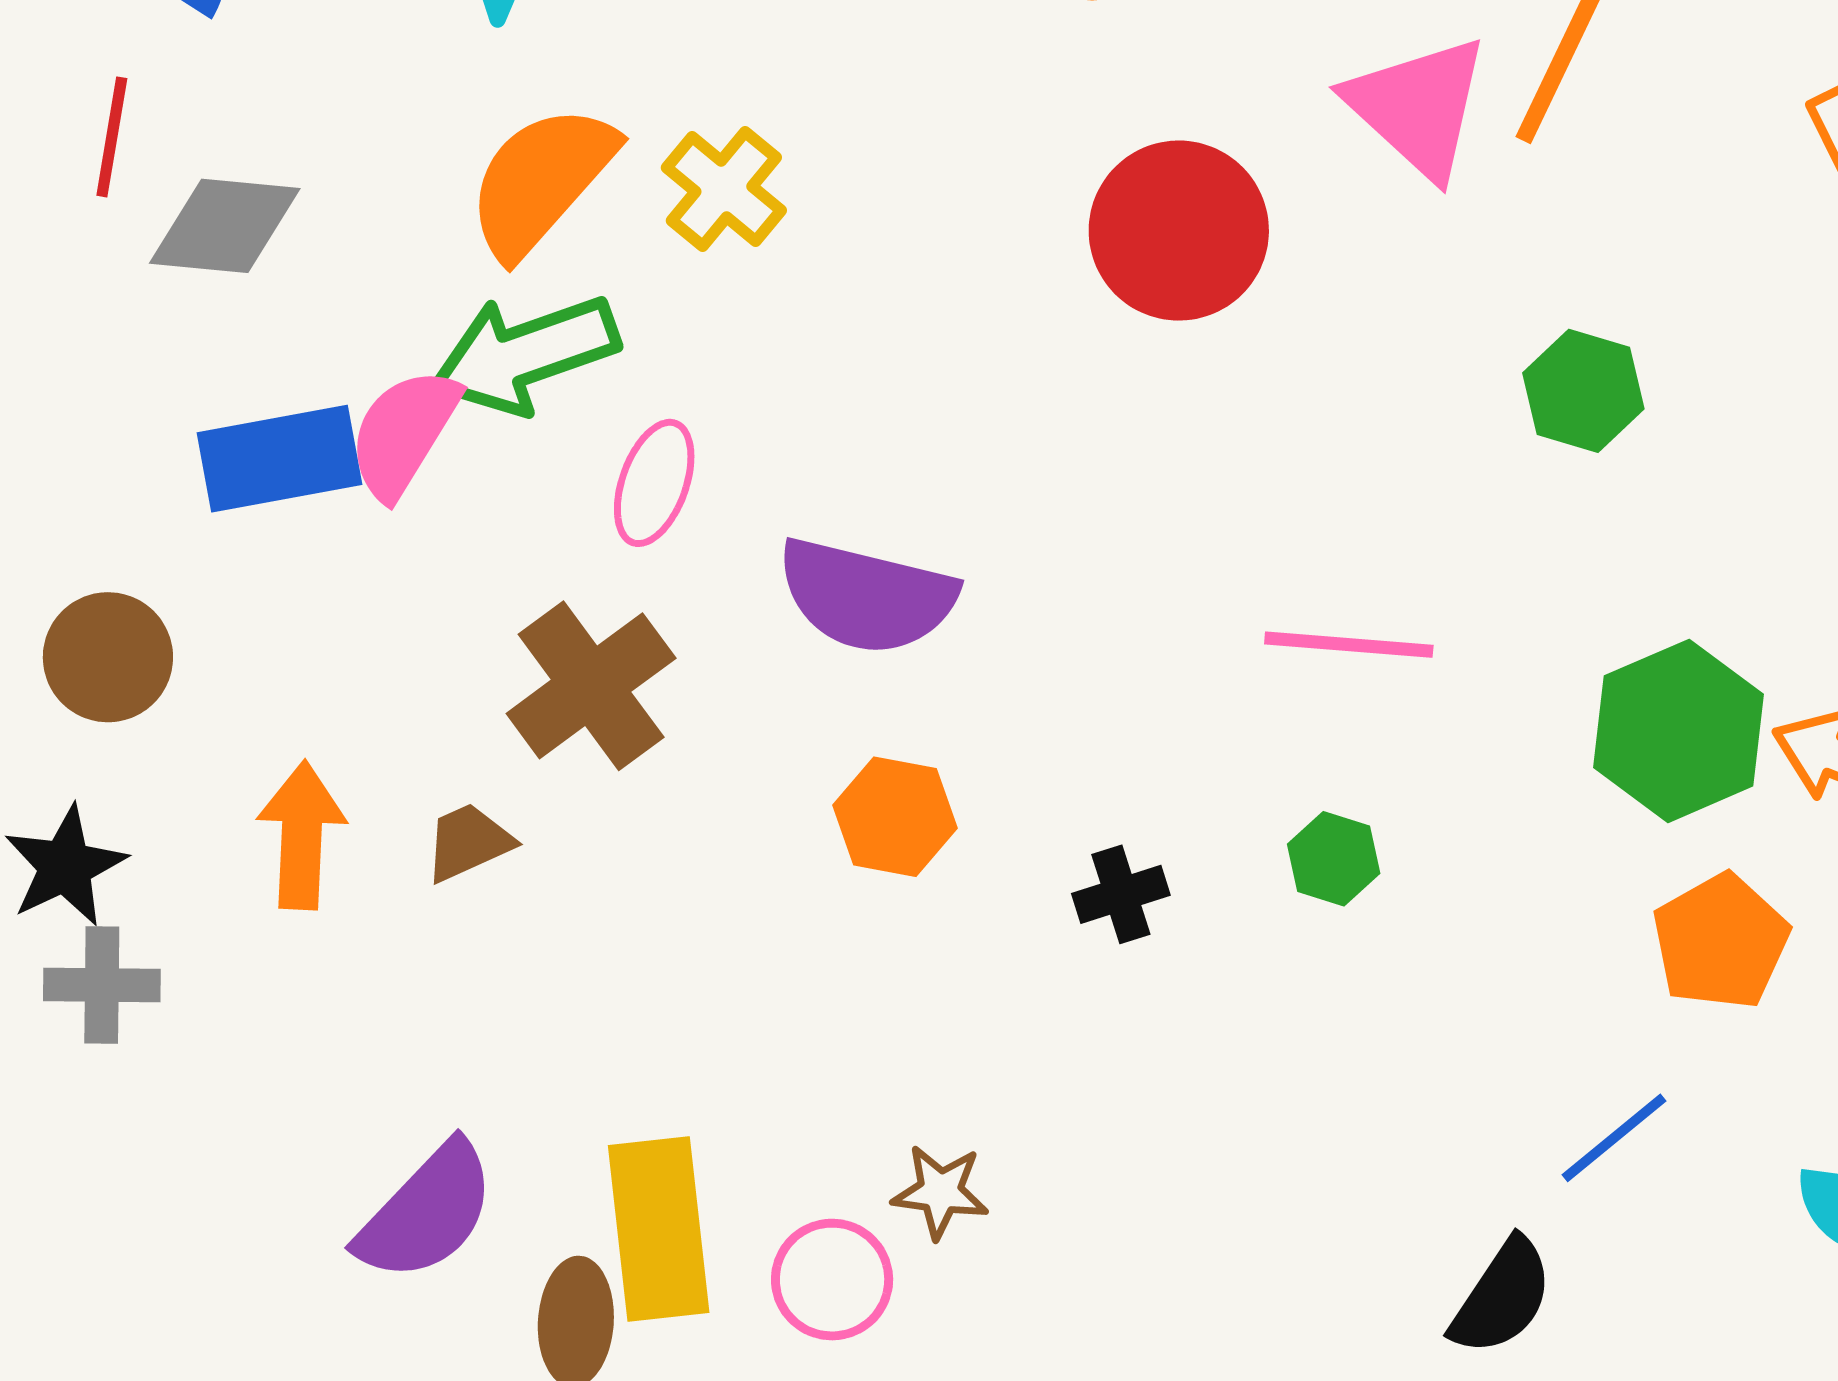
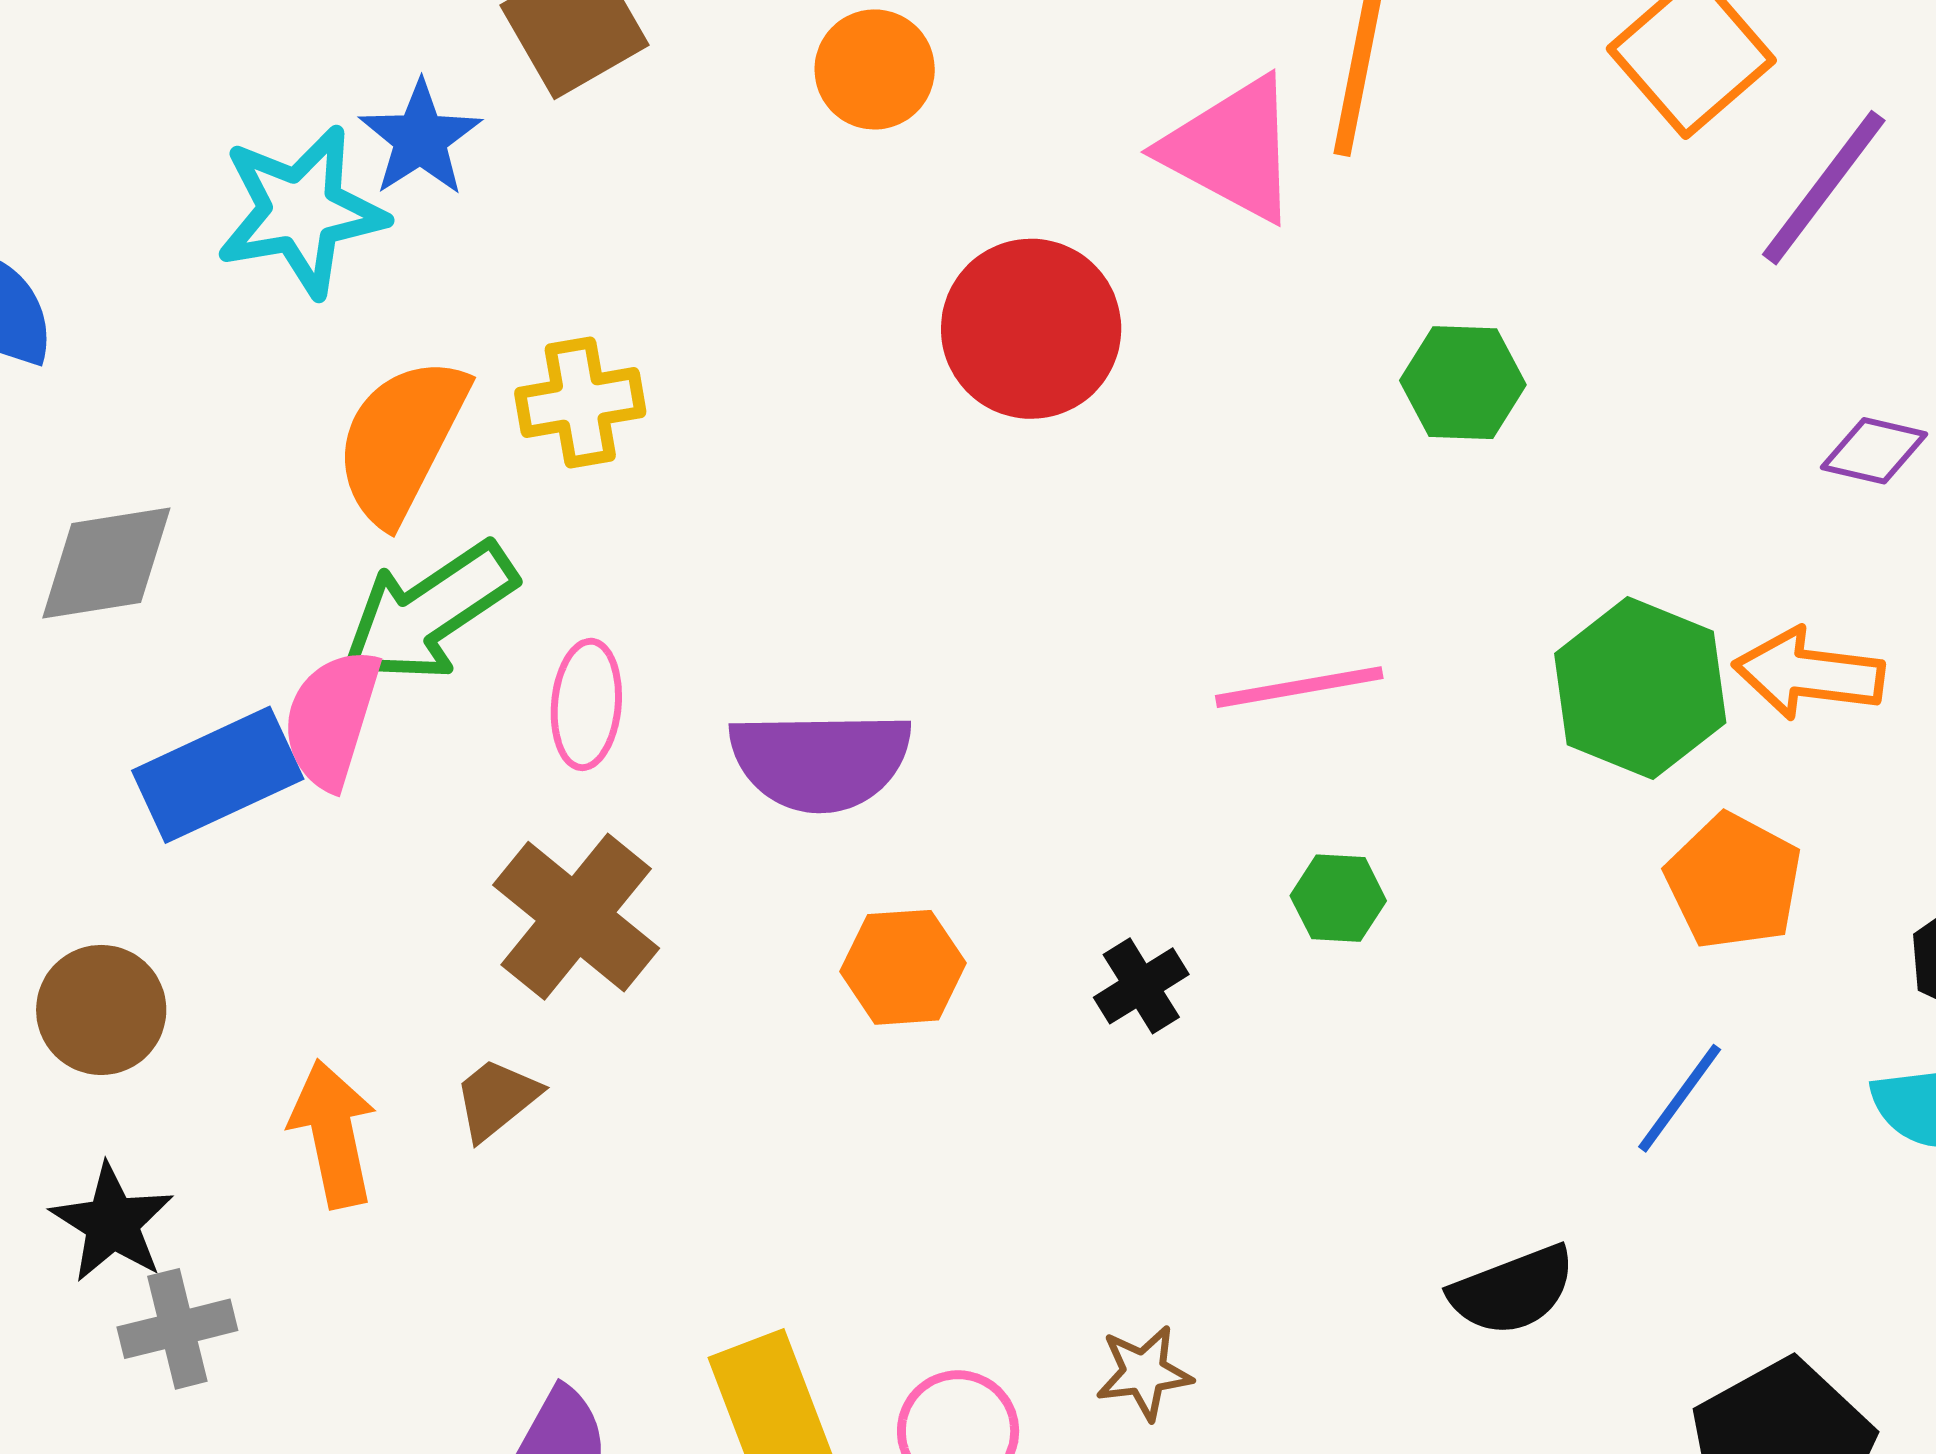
yellow cross: (724, 189) -> (580, 402), turned -35
brown star: (940, 1192) -> (1144, 1373), moved
black semicircle: (1502, 1297) -> (1512, 1290), moved, turned 50

